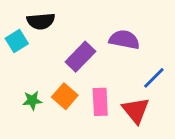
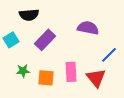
cyan square: (17, 41) -> (11, 40), moved
purple rectangle: (80, 57) -> (45, 40), moved
orange square: (65, 96) -> (46, 78), moved, turned -36

